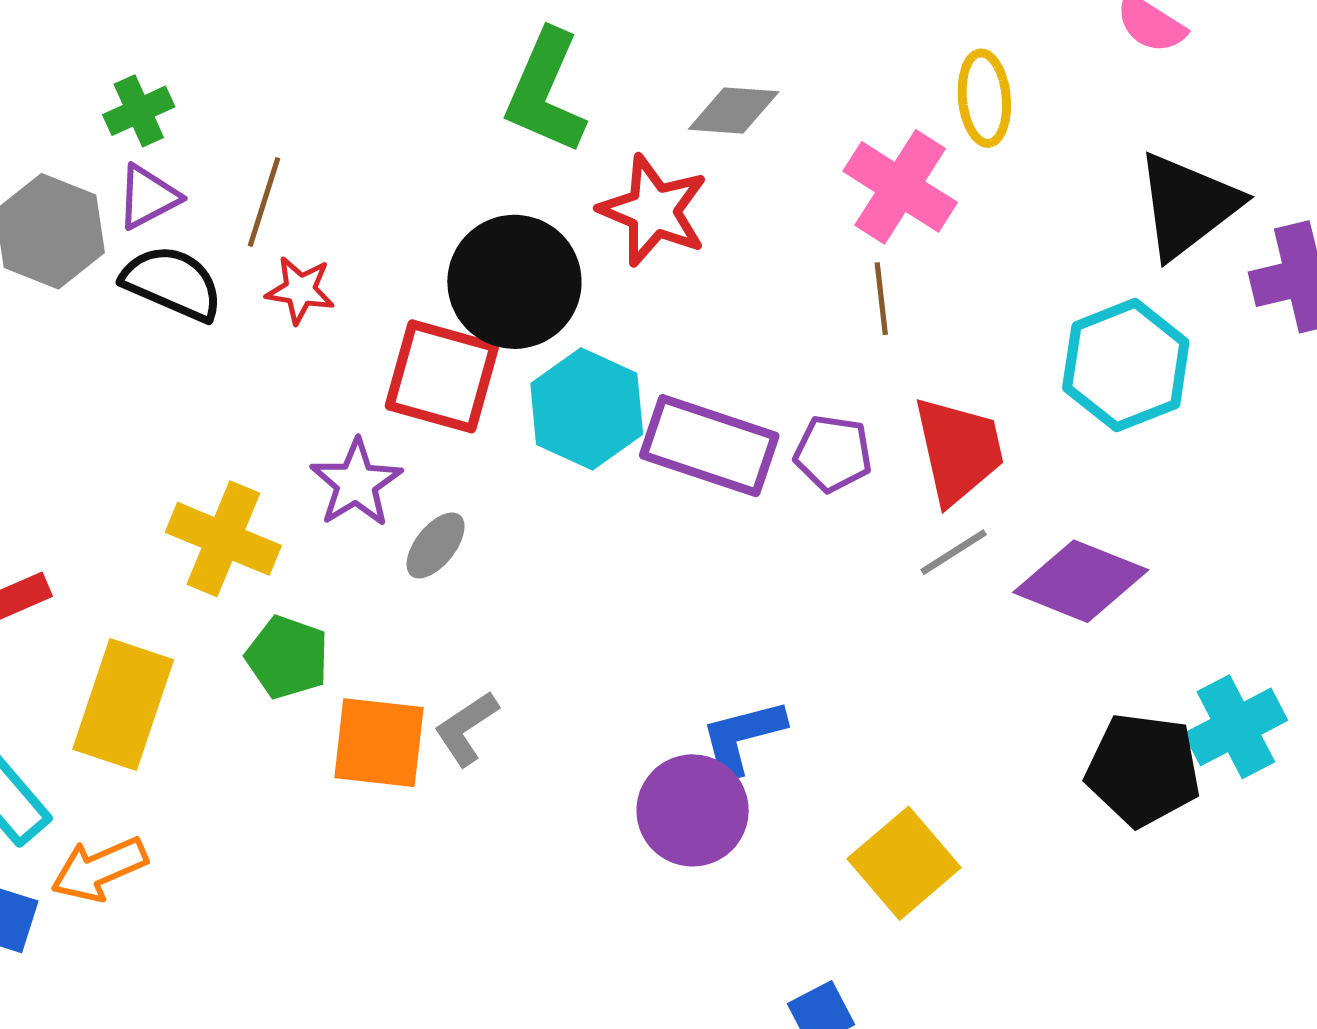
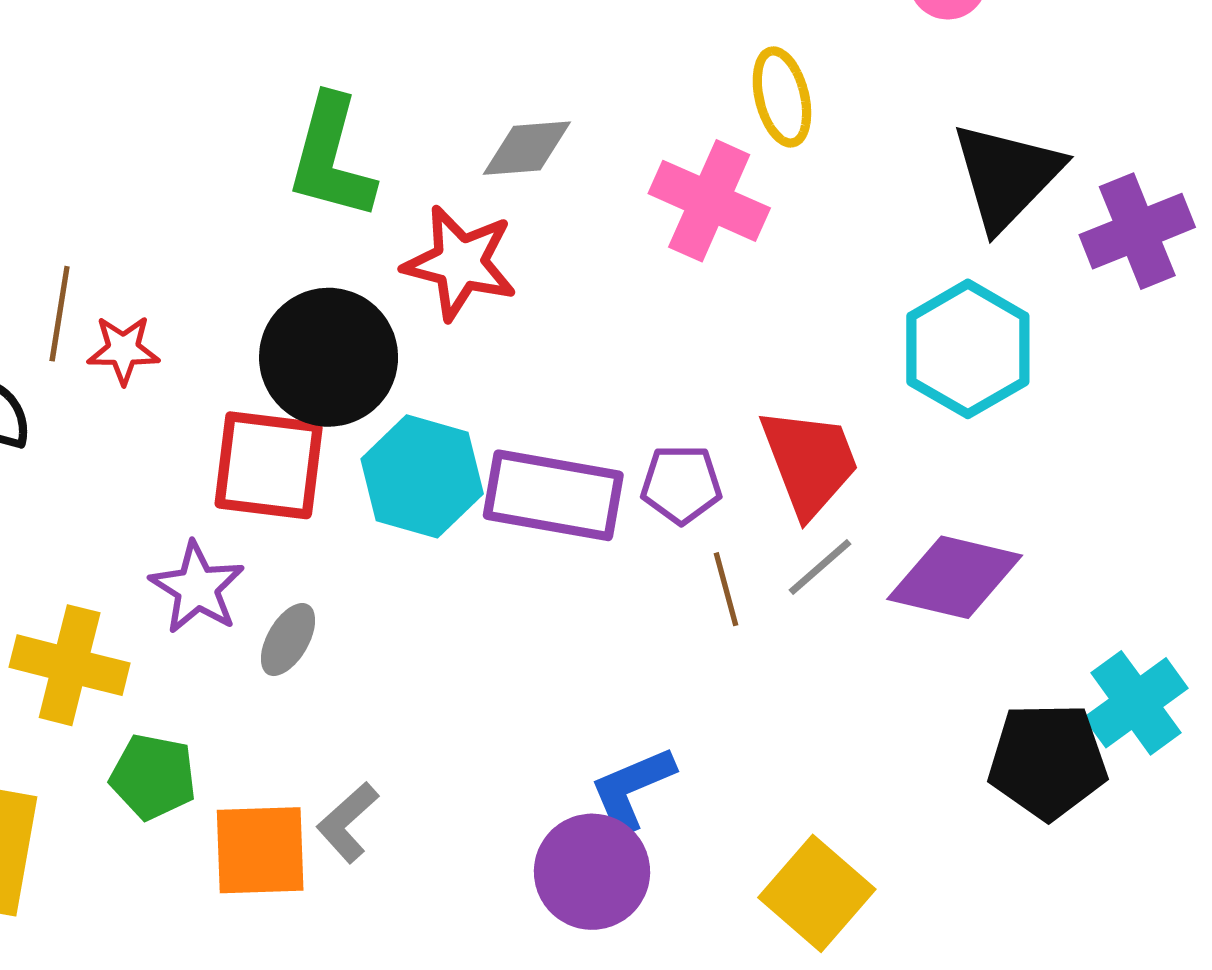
red star: (300, 290) -> (123, 350), moved
brown line: (881, 299) -> (726, 589), moved

